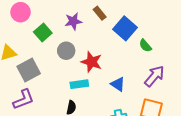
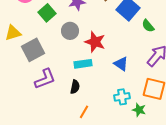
purple L-shape: (24, 99) -> (45, 79), moved

